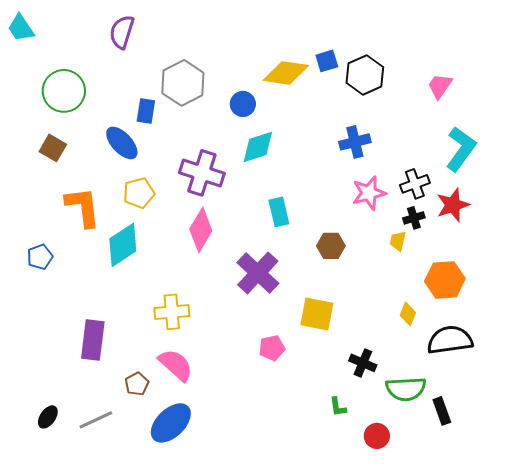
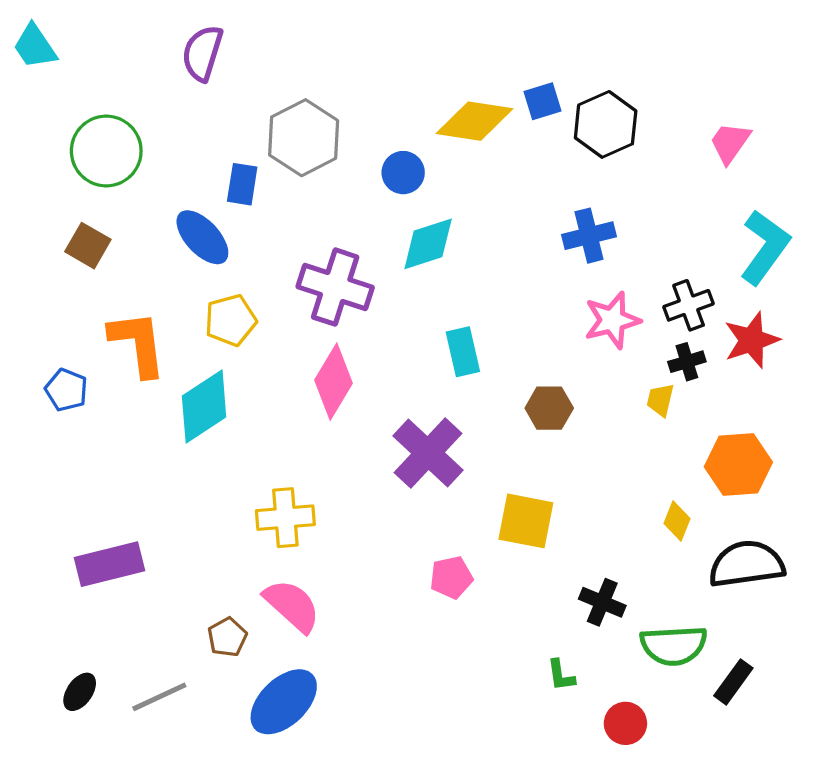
blue pentagon: (40, 257) -> (66, 390), moved, turned -30
purple rectangle: (93, 340) -> (109, 564), moved, turned 69
black rectangle: (442, 411) -> (733, 682), turned 56

